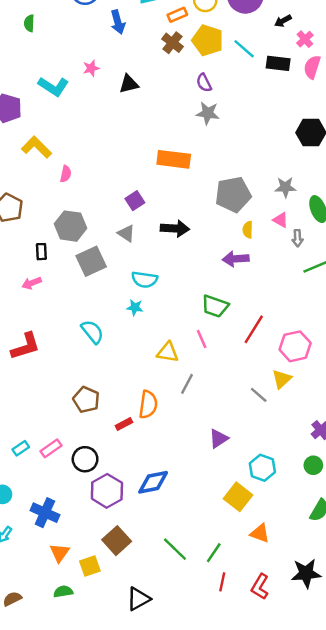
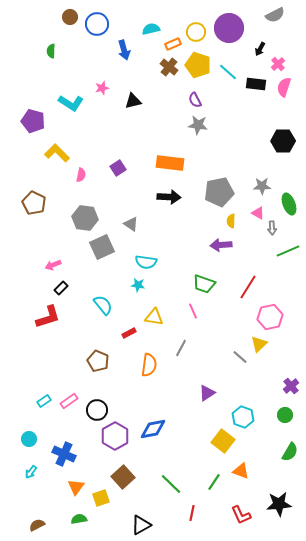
black arrow: (283, 21) -> (260, 49), turned -32
purple square: (135, 201) -> (118, 168), moved
black arrow: (175, 228) -> (169, 197), moved
black rectangle: (41, 252) -> (61, 288), moved, turned 48
red line: (254, 329) -> (248, 287), moved
yellow triangle: (168, 352) -> (154, 317), moved
red rectangle: (124, 424) -> (129, 333), moved
green line: (214, 553) -> (214, 482), moved
red line: (222, 582) -> (192, 513), moved
red L-shape: (260, 587) -> (241, 515), turned -55

